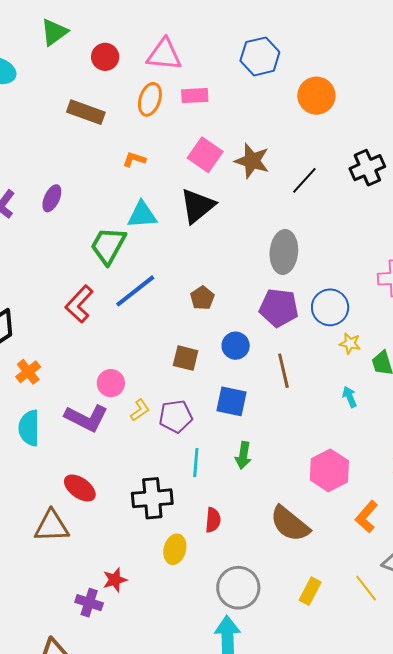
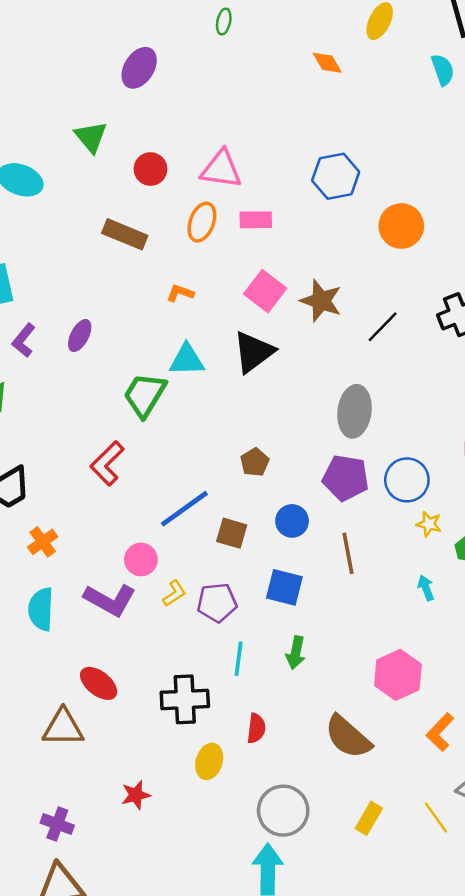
green triangle: (54, 32) -> (91, 137), turned -36
blue line: (135, 291) -> (184, 509), moved
purple cross: (89, 603) -> (57, 824), moved

